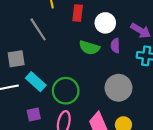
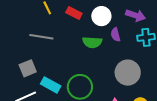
red rectangle: (78, 13) -> (74, 13), turned -56
gray line: (38, 29) -> (41, 37), turned -35

